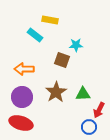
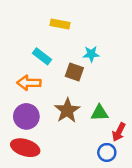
cyan rectangle: (35, 35) -> (42, 56), moved

